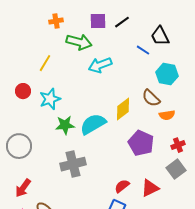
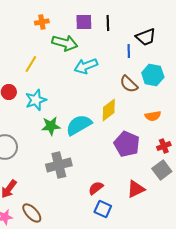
black line: (122, 22) -> (108, 23), turned -56
black trapezoid: (160, 36) -> (146, 37), turned -85
blue line: (143, 50) -> (129, 51), turned 56
brown semicircle: (151, 98) -> (129, 84), moved
red semicircle: (122, 186) -> (96, 188), moved

